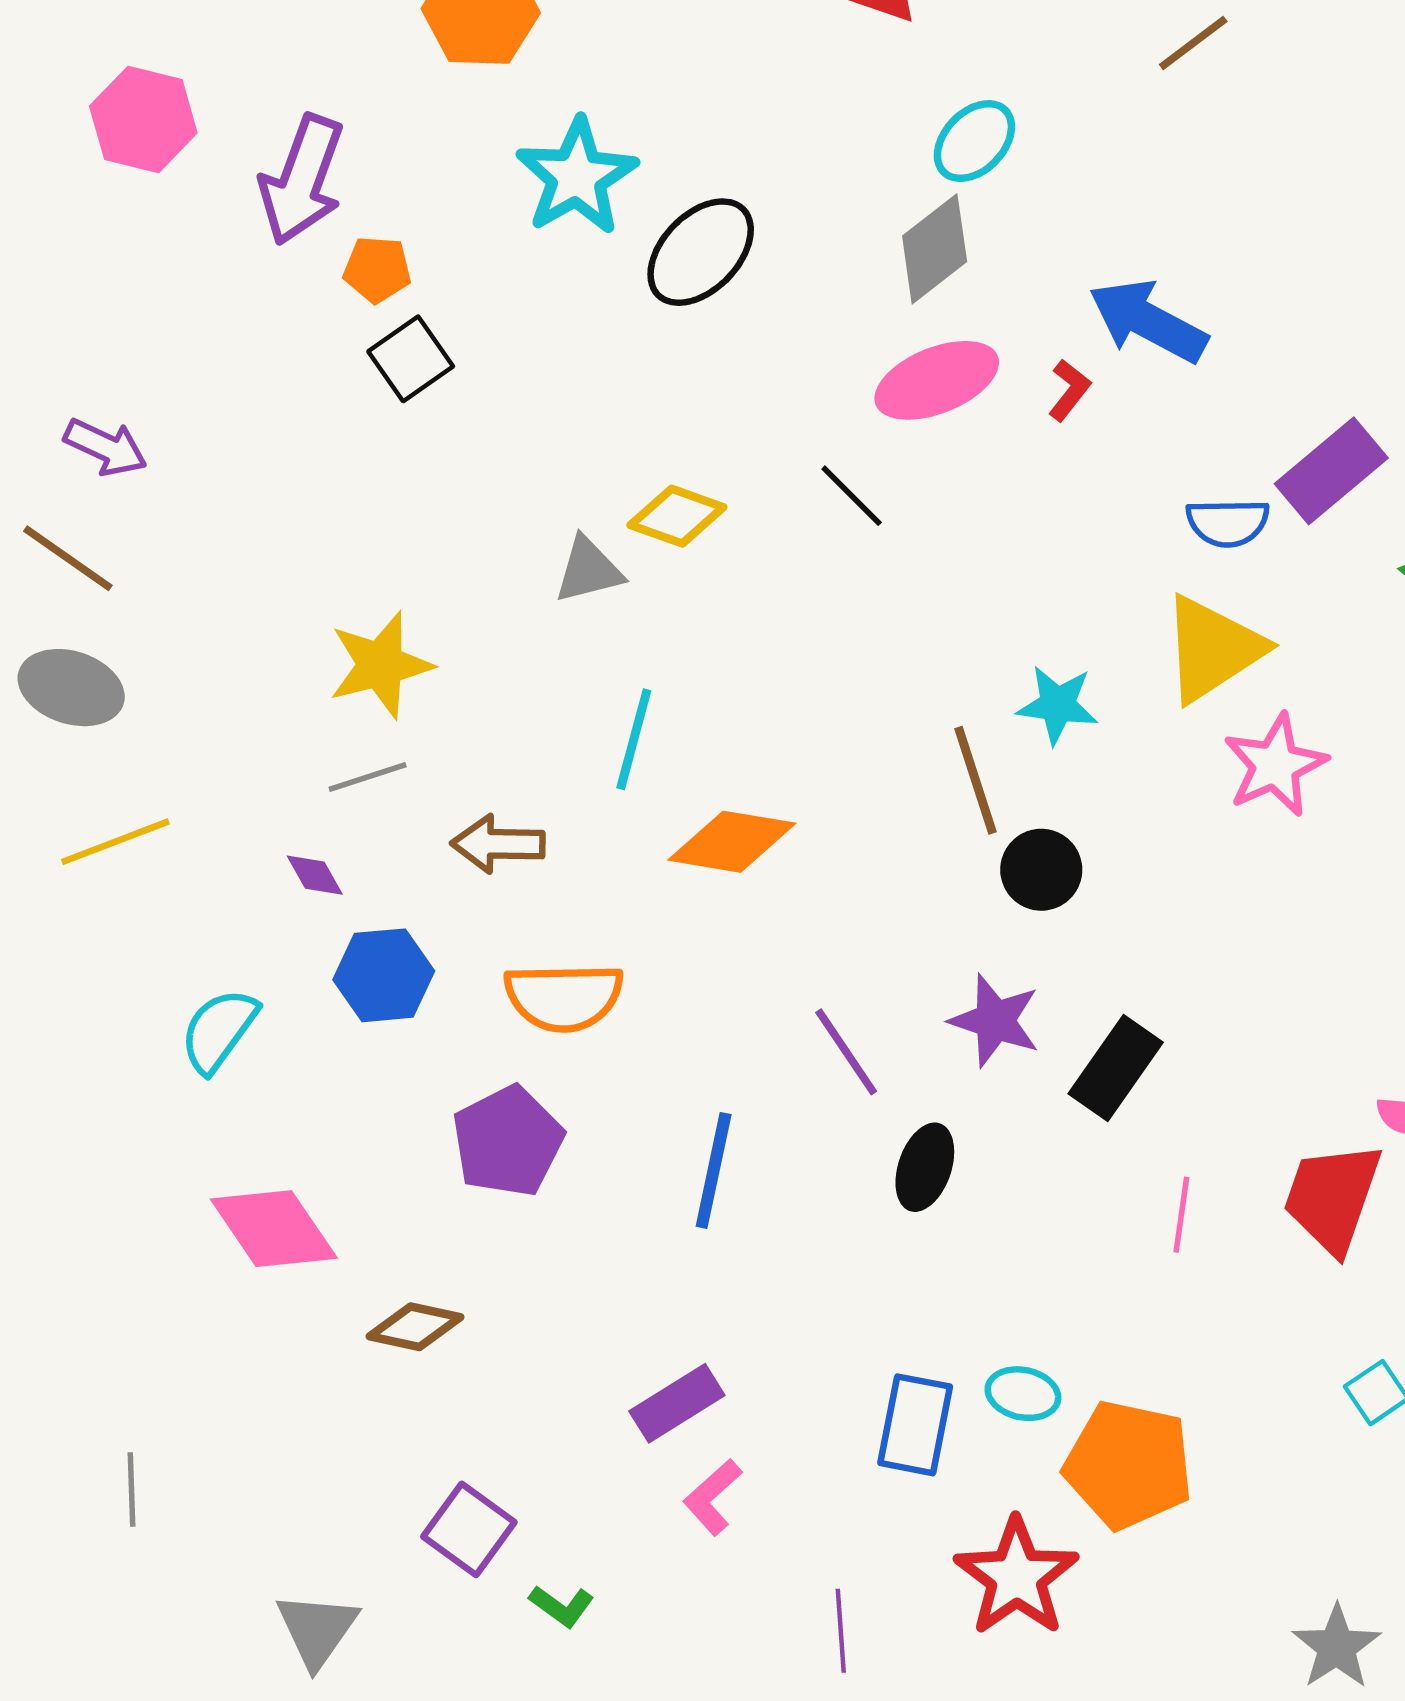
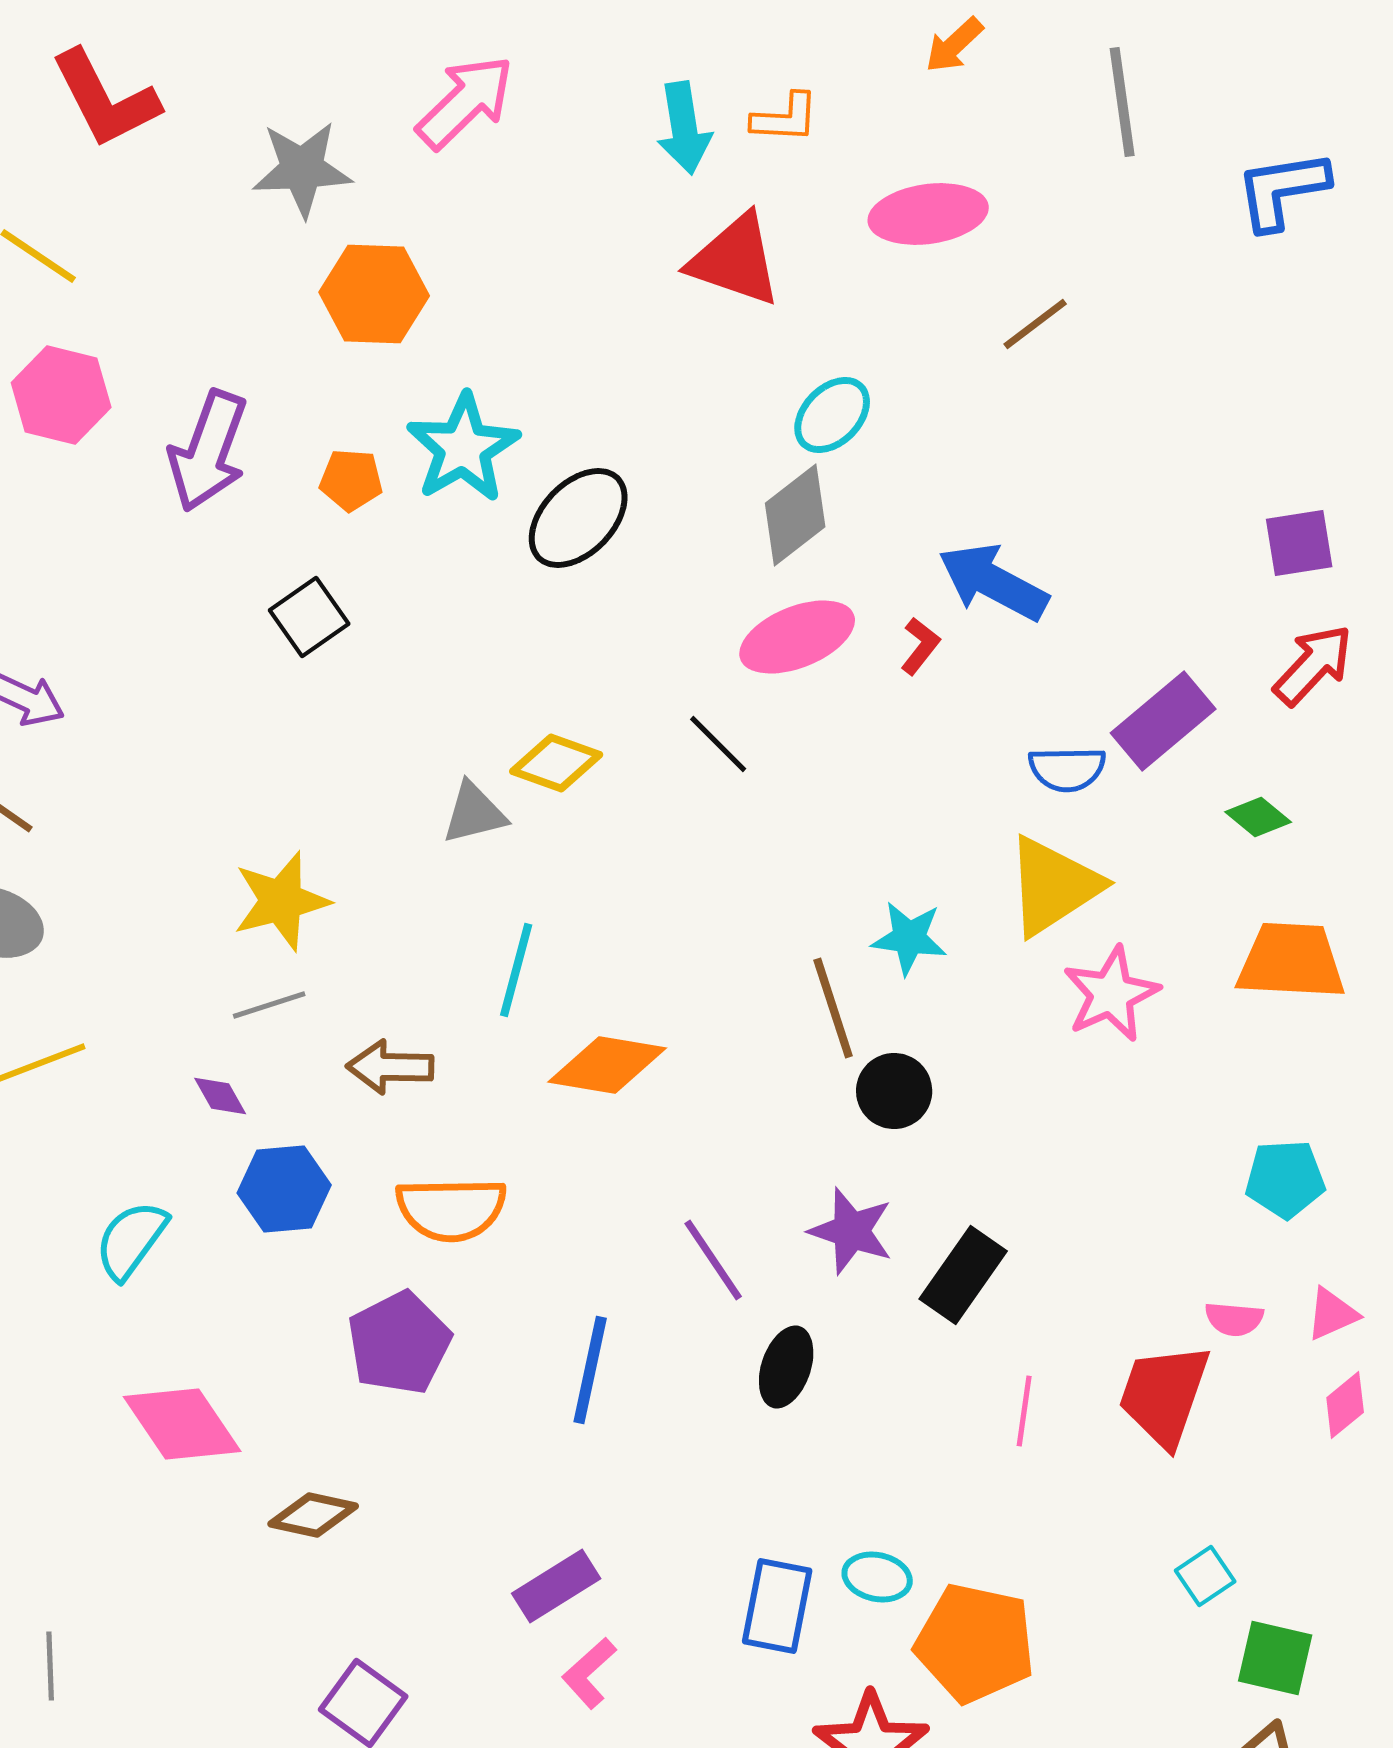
orange pentagon: (377, 269) -> (351, 480), moved

